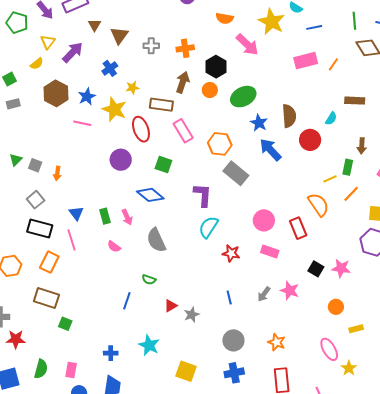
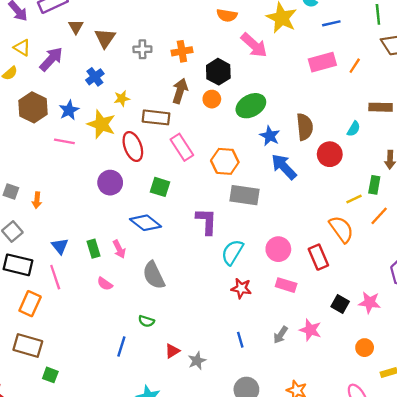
yellow triangle: (48, 42) -> (22, 48), turned -35
gray rectangle: (236, 173) -> (244, 195), turned -30
cyan semicircle: (208, 227) -> (232, 252), moved

